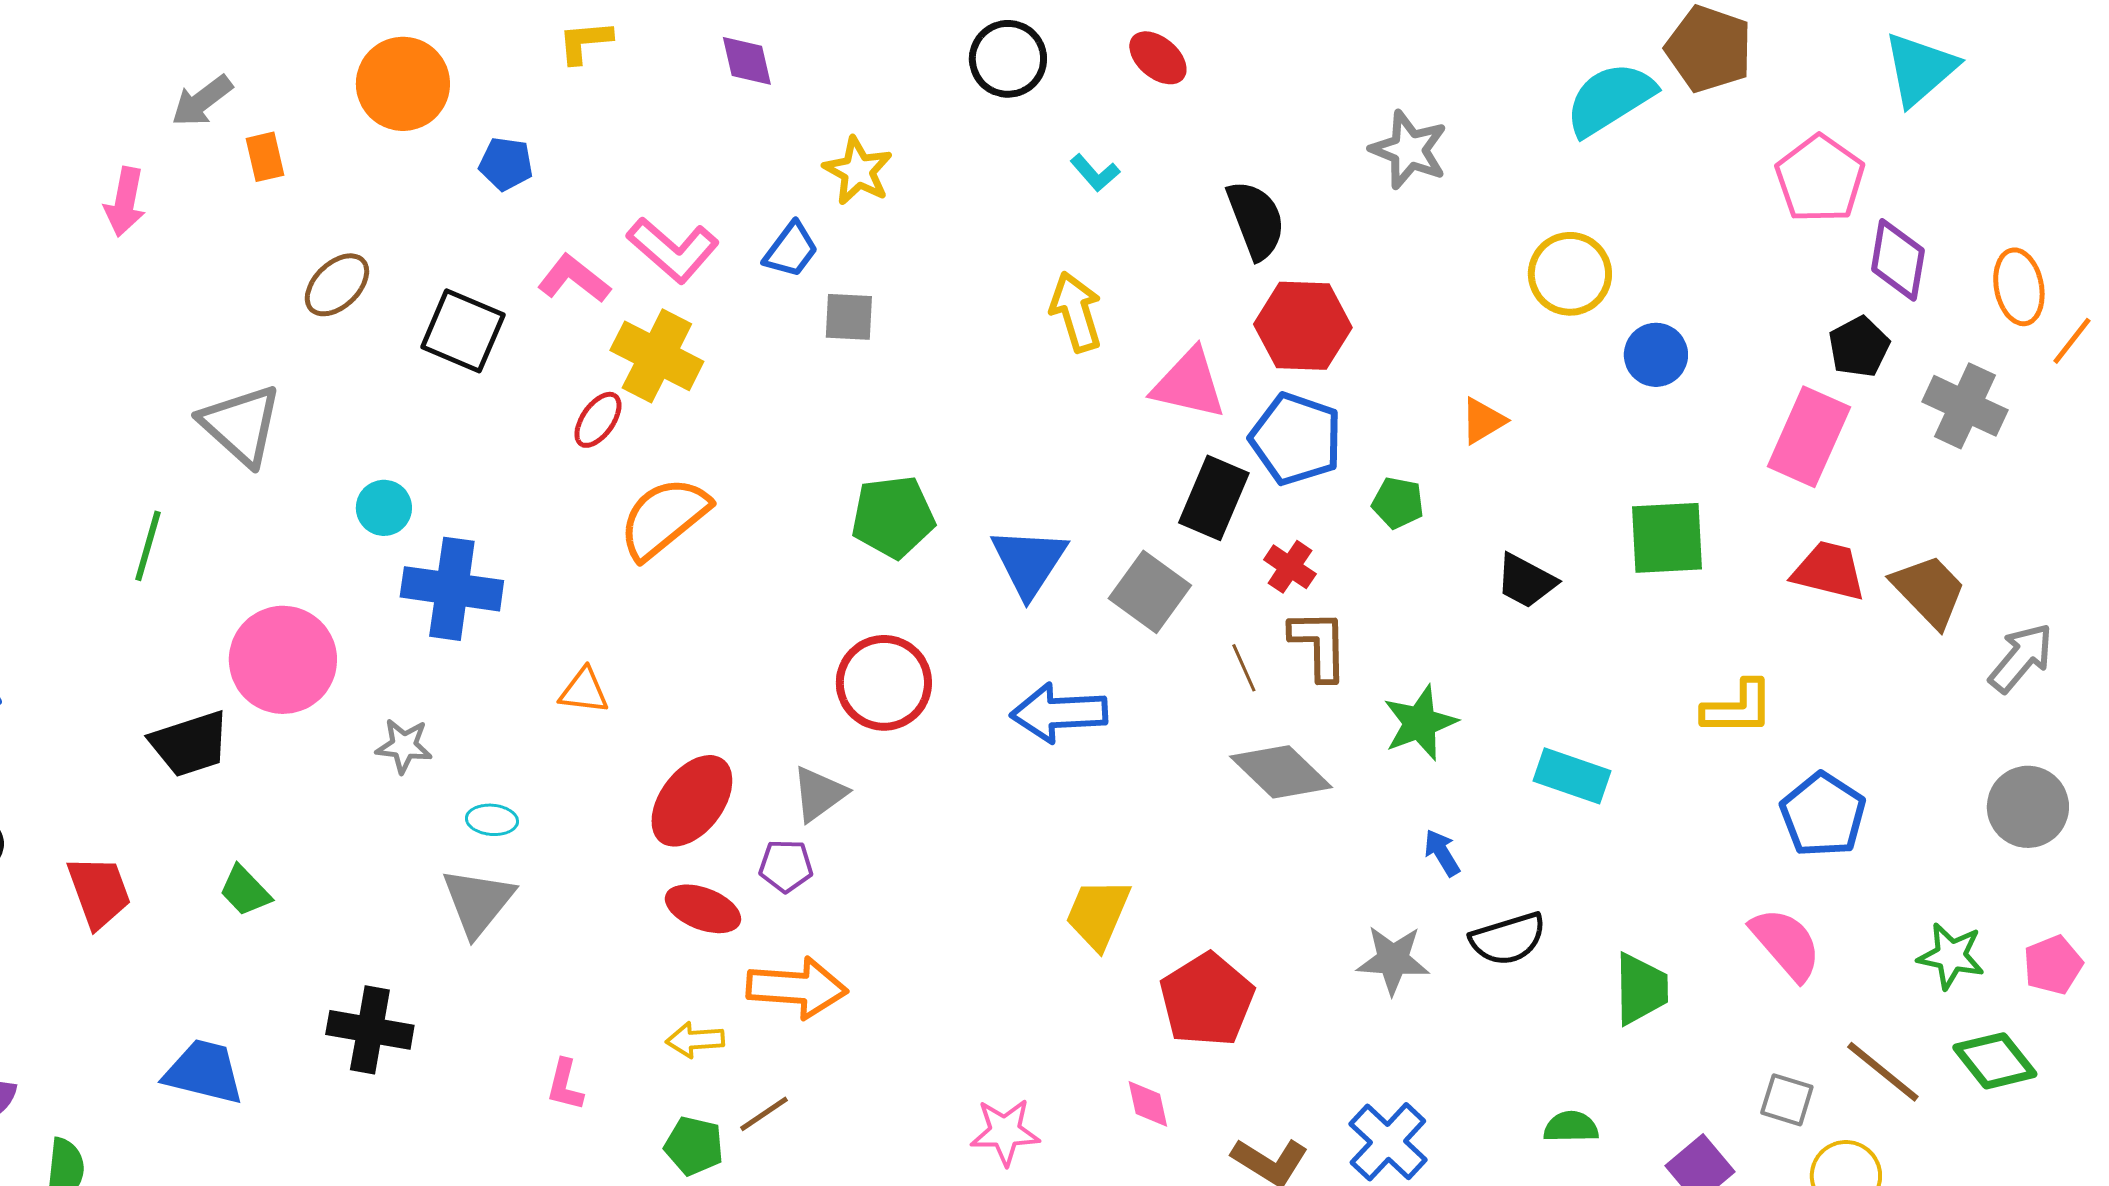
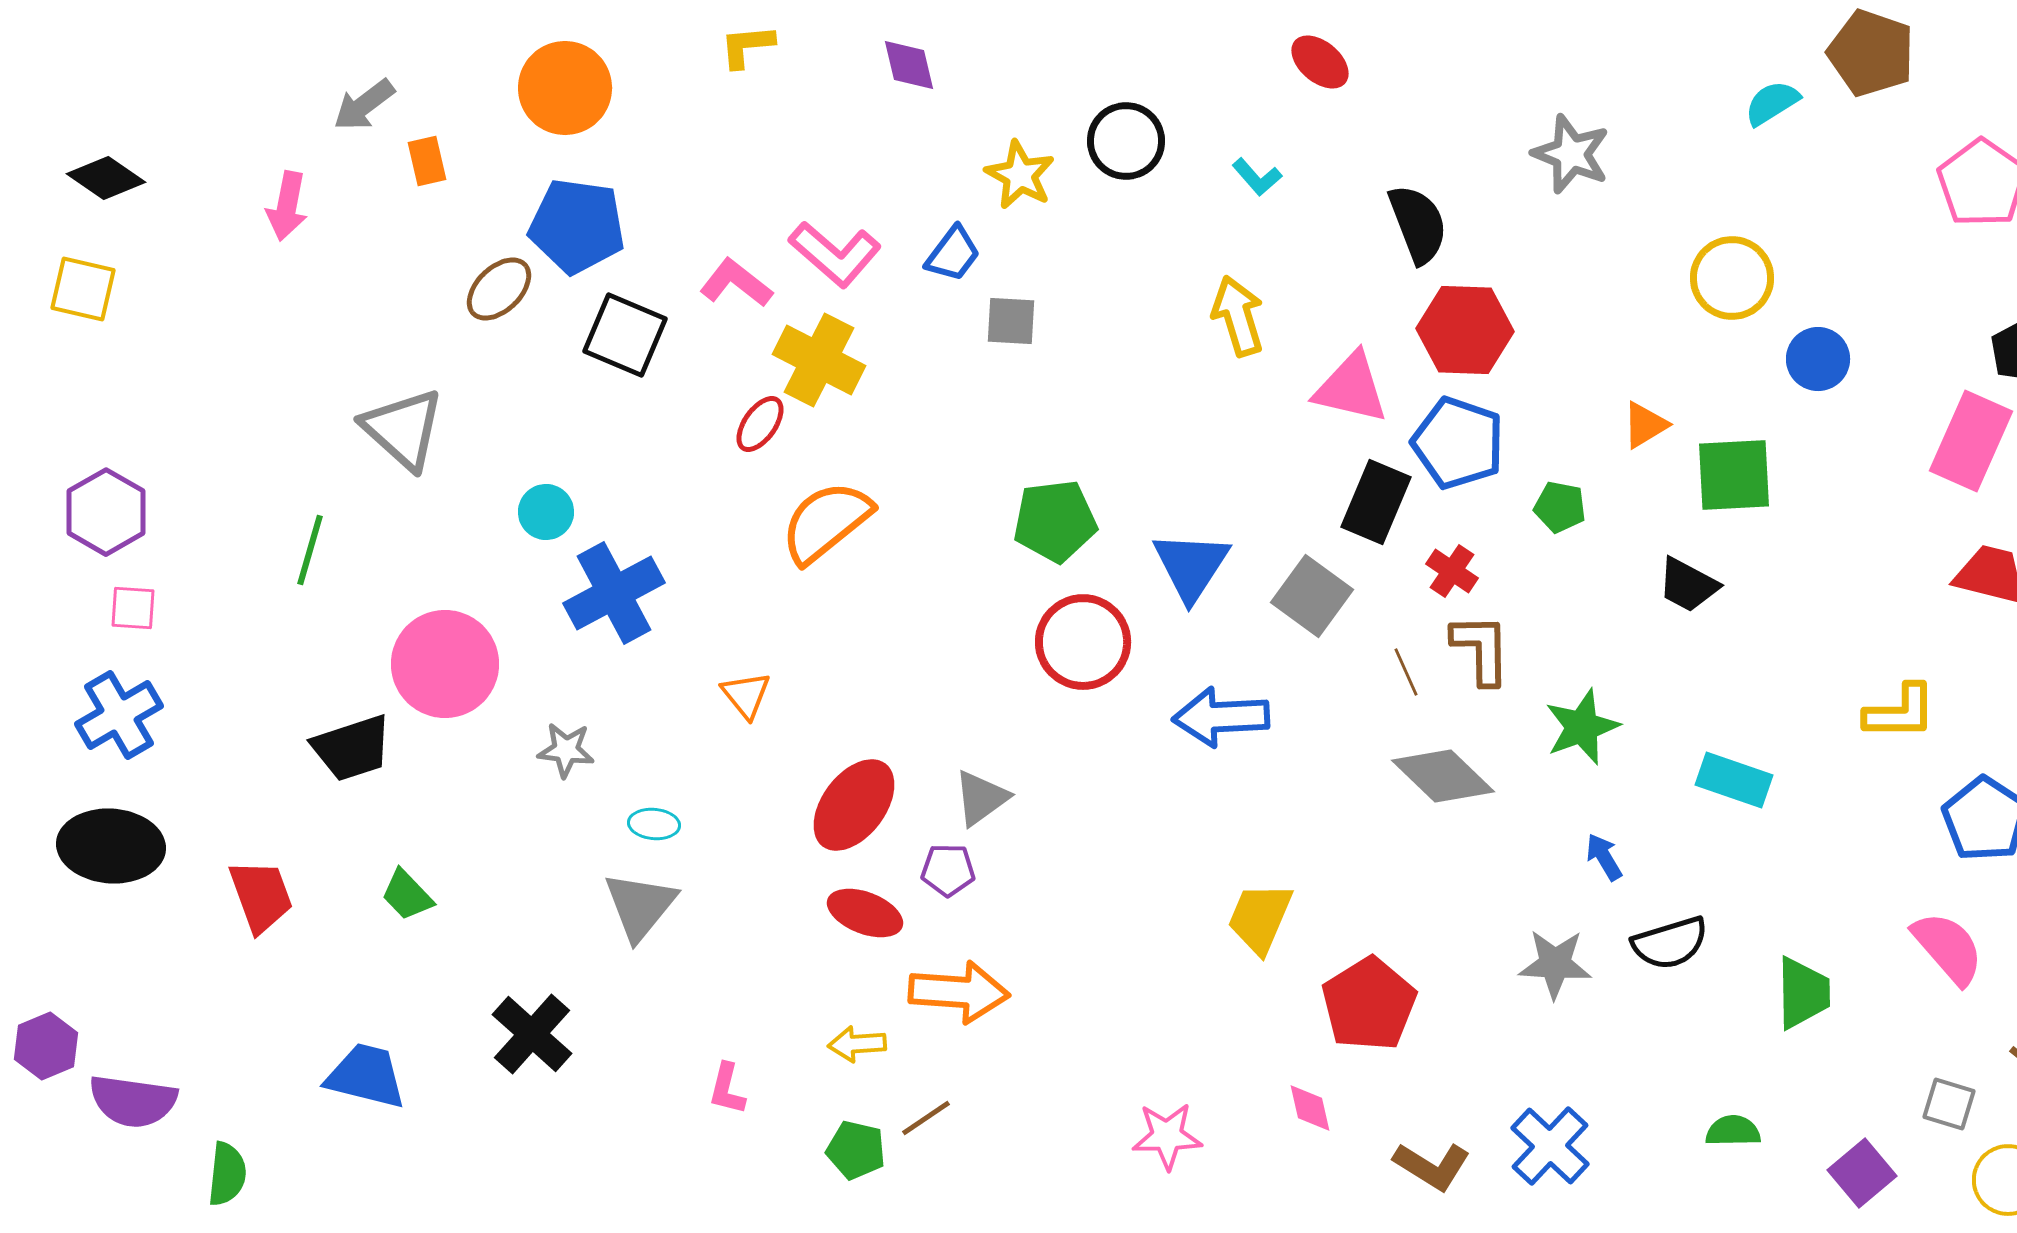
black circle: (1008, 59) -> (1126, 141), moved
cyan semicircle: (1610, 99) -> (1772, 103), size x0.6
blue pentagon: (506, 164) -> (577, 226), moved, size x1.8
green square: (1667, 538) -> (1734, 475), moved
blue cross: (452, 589) -> (614, 593), turned -36
red circle: (884, 683) -> (1083, 642), moved
orange triangle: (584, 691) -> (746, 695), turned 44
black cross: (370, 1030) -> (532, 1034), turned 32

